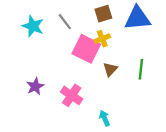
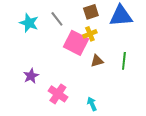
brown triangle: (110, 69) -> (97, 61), turned 32
pink cross: (72, 95) -> (58, 94), moved

